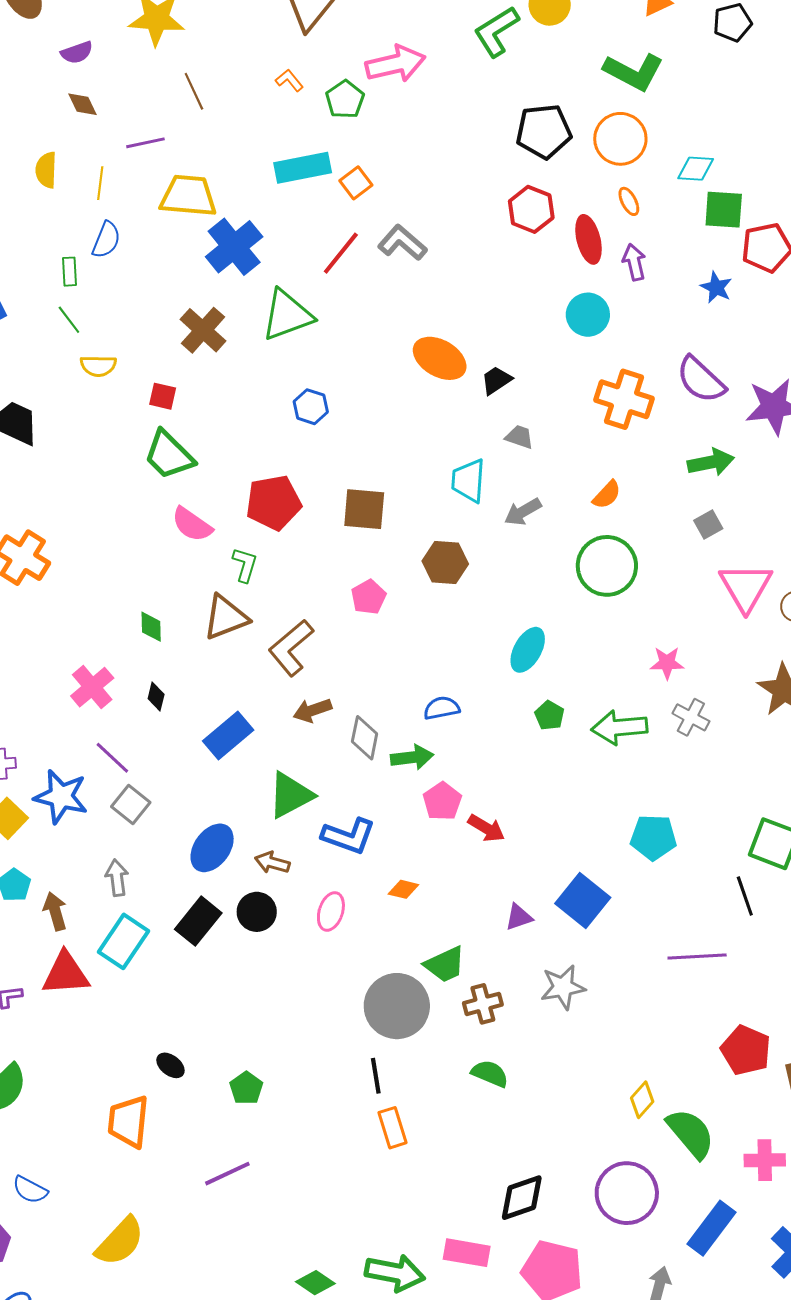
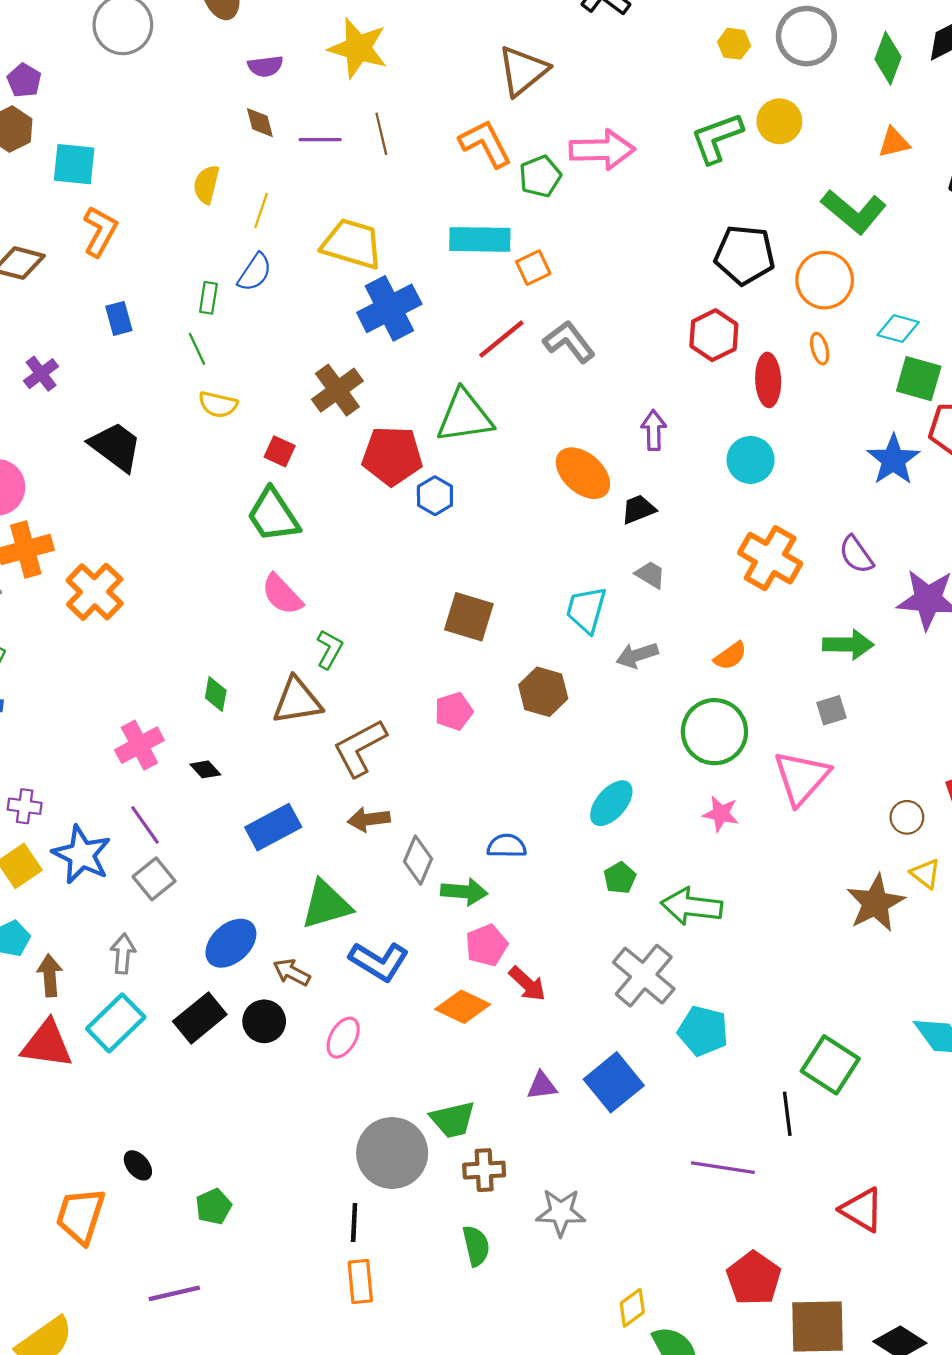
orange L-shape: (289, 80) -> (485, 144), size x1.8
purple line: (145, 143) -> (320, 140), moved
purple arrow: (634, 262) -> (654, 430), moved
blue star: (716, 287) -> (893, 460), size x1.5
green triangle: (287, 315) -> (464, 416), moved
purple semicircle: (701, 380) -> (856, 555), size x0.7
red pentagon: (274, 503) -> (392, 456), moved
pink triangle: (746, 587) -> (801, 778), moved
pink star: (667, 663) -> (721, 814), moved
black diamond: (156, 696) -> (205, 769), turned -68
gray cross: (691, 717) -> (644, 976), moved, size x1.6
orange diamond: (403, 889) -> (463, 1007), moved, size x1.6
gray star: (563, 987) -> (561, 1212), moved
green semicircle: (490, 1074) -> (476, 1246), turned 42

